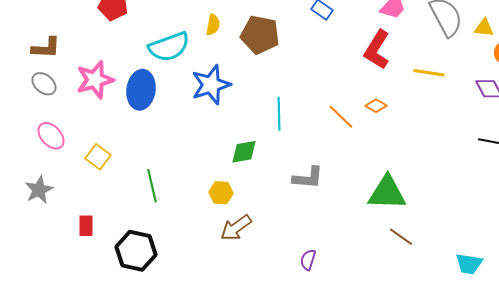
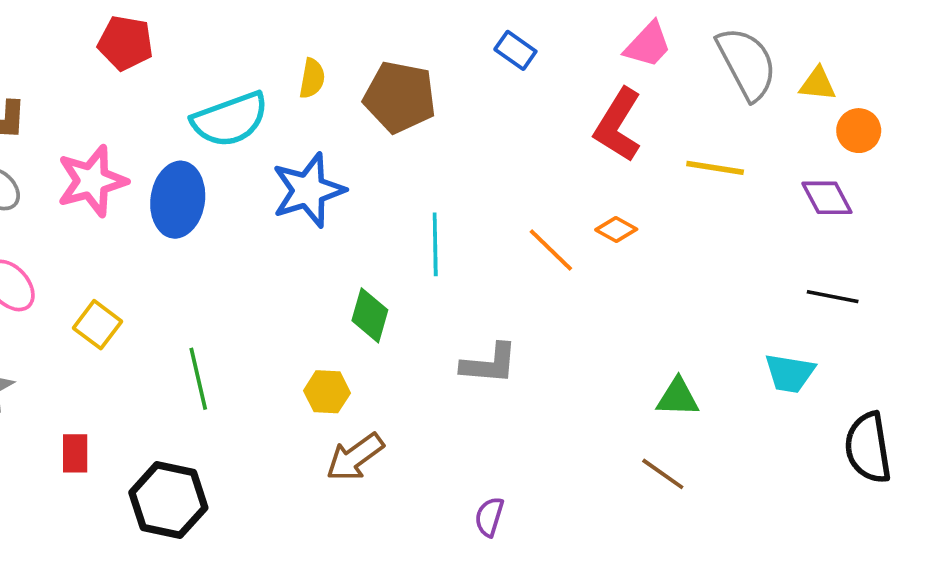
green diamond: (244, 152) -> (370, 315), turned -64
green triangle: (387, 193) -> (678, 397), moved, size x0.6
cyan trapezoid: (469, 264) -> (790, 373), moved

